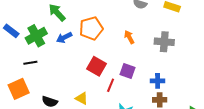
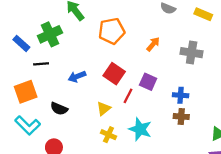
blue rectangle: (11, 31) -> (21, 43), moved
orange arrow: (129, 37) -> (153, 44), turned 64
blue arrow: (64, 38) -> (77, 77), moved
yellow triangle: (82, 98) -> (104, 109), moved, turned 48

